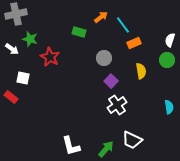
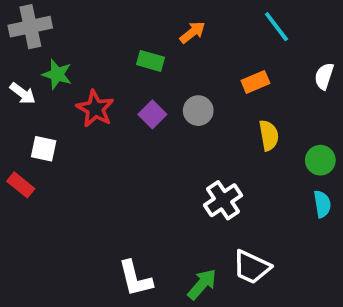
cyan line: (123, 25) -> (276, 27), moved
green circle: (167, 60) -> (320, 160), moved
purple square: (111, 81) -> (152, 114), moved

